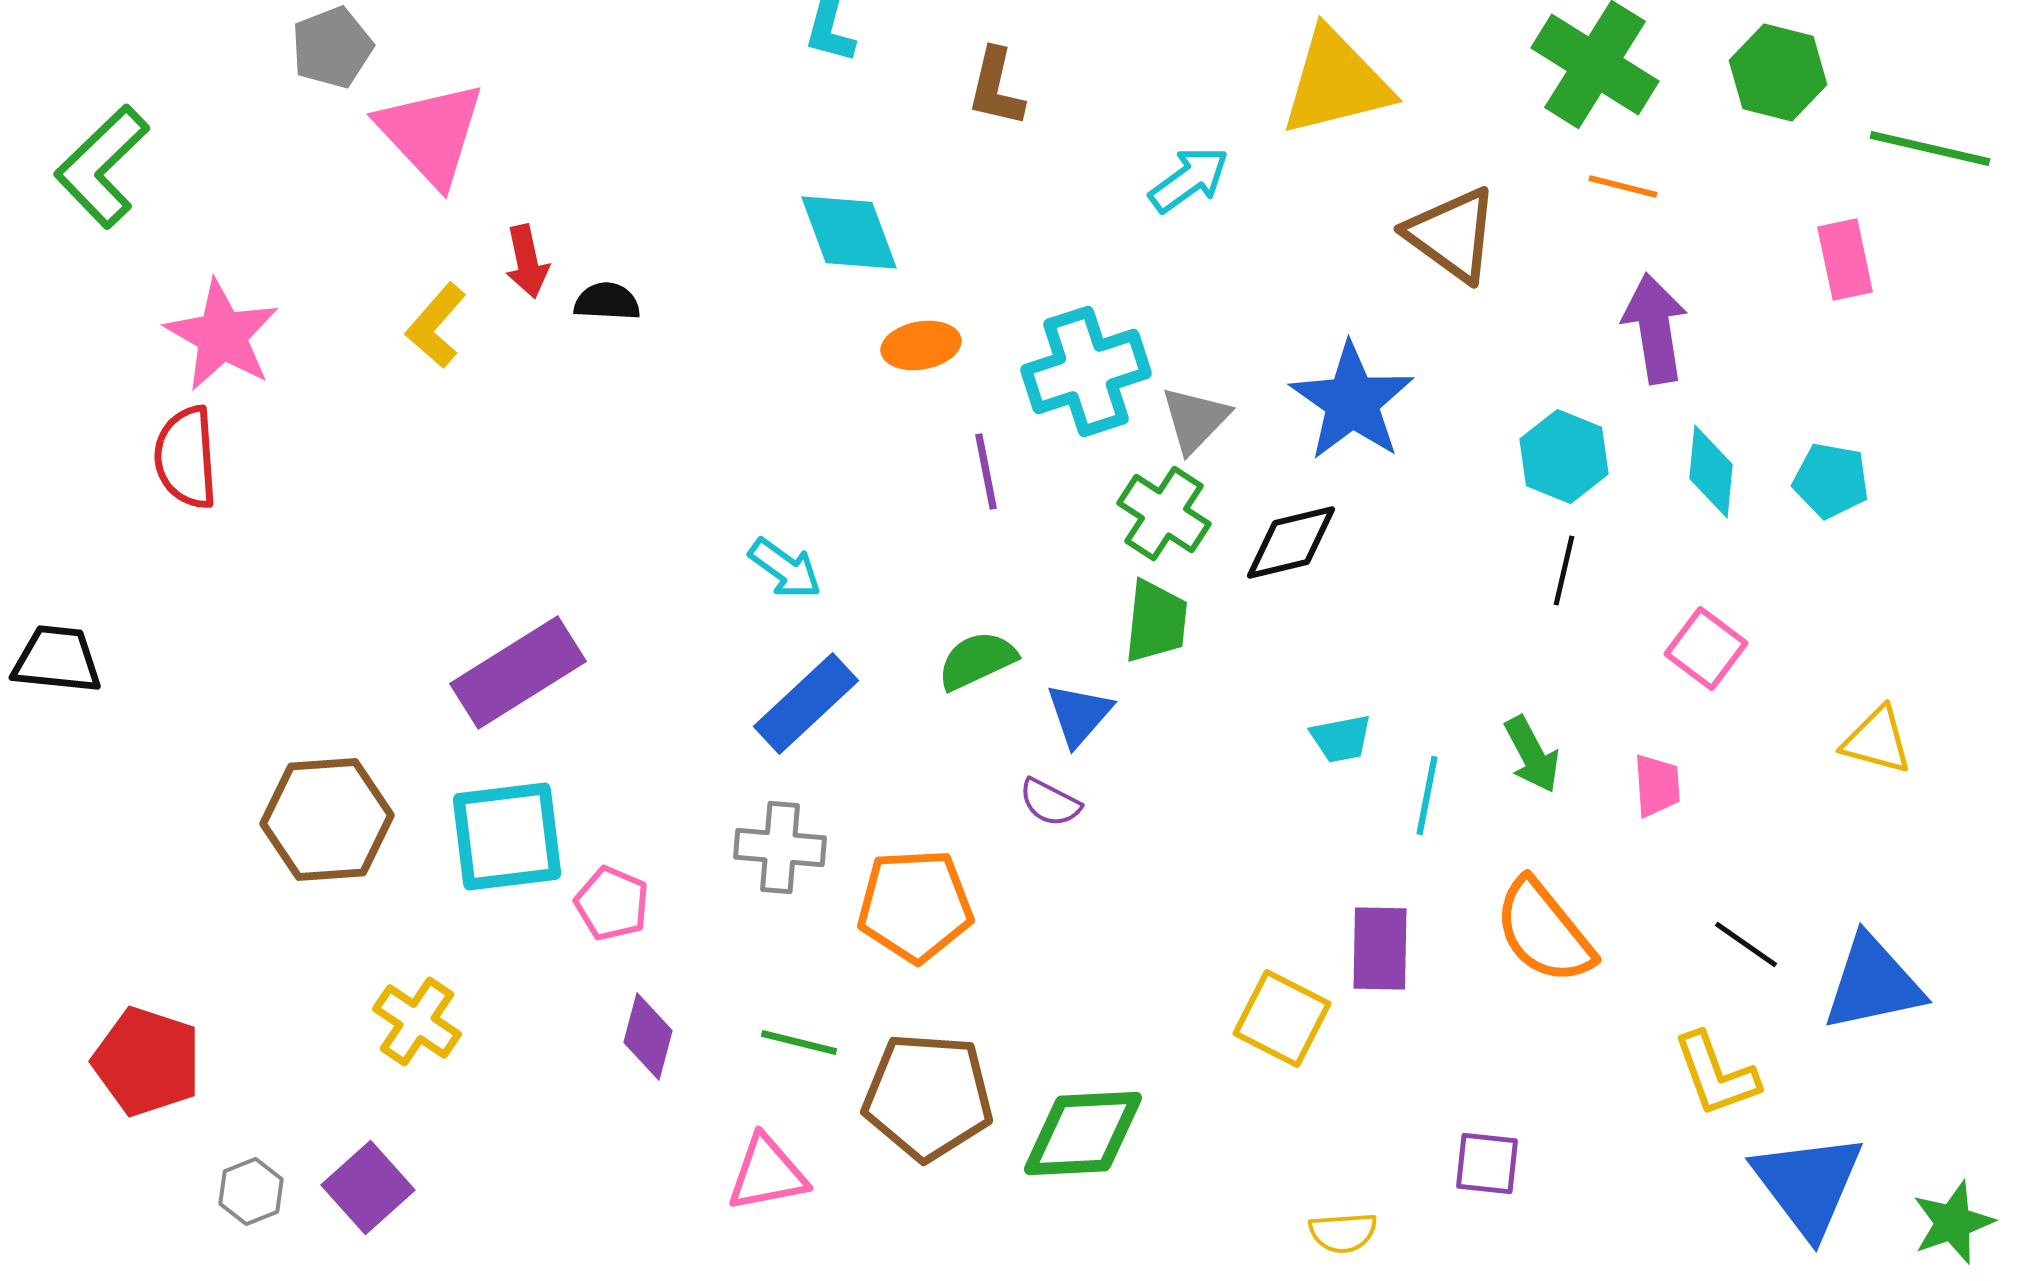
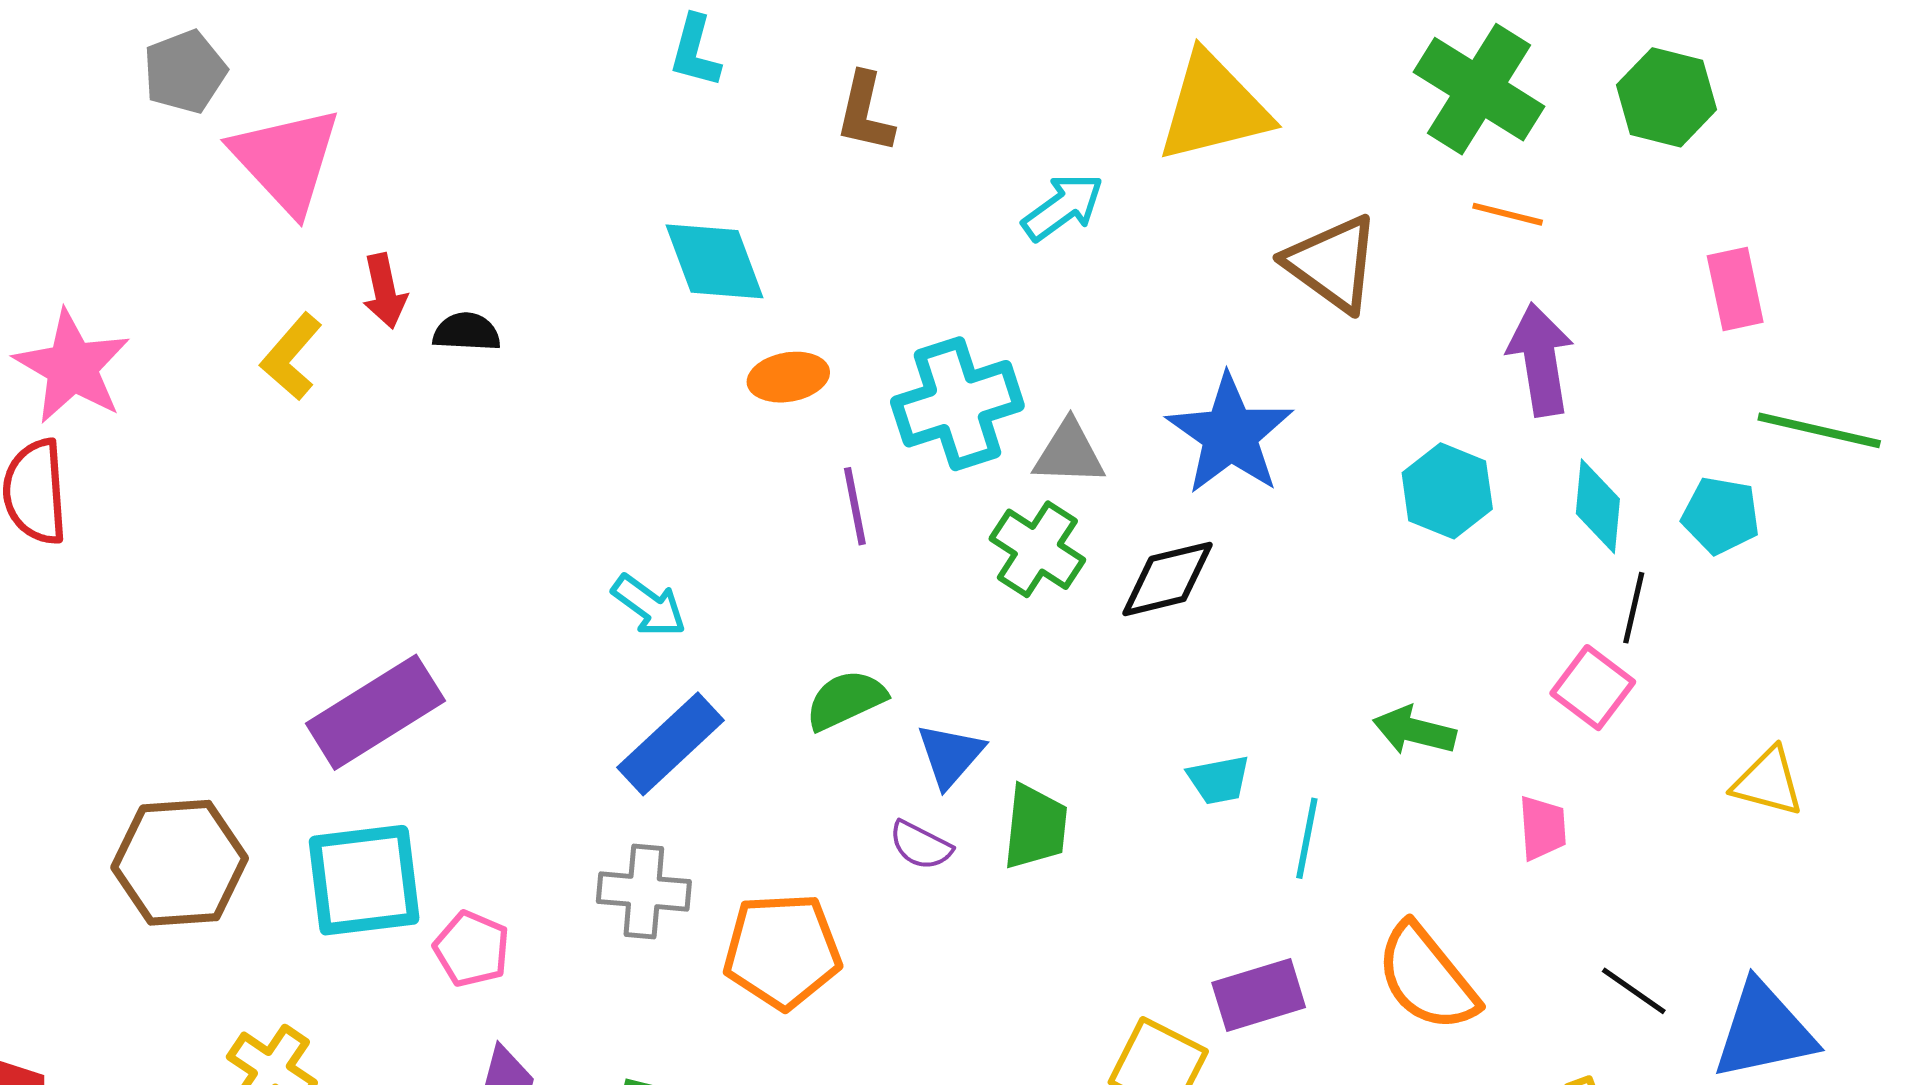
green line: (1930, 148) -> (1819, 430), moved
gray triangle: (1195, 419) -> (1069, 453), turned 48
black line: (1564, 570) -> (1634, 608), moved
green trapezoid: (1156, 621) -> (1035, 827), moved
green arrow: (1532, 754) -> (1414, 731), moved, turned 132
purple rectangle: (1380, 948) -> (1259, 995), turned 72

